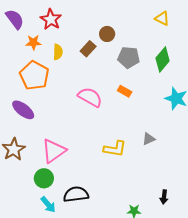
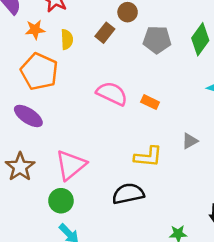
orange rectangle: (125, 91) -> (150, 102), moved
black semicircle: (76, 194) -> (128, 194), moved

